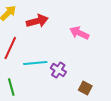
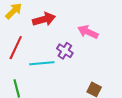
purple cross: (58, 70) -> (65, 51), moved

